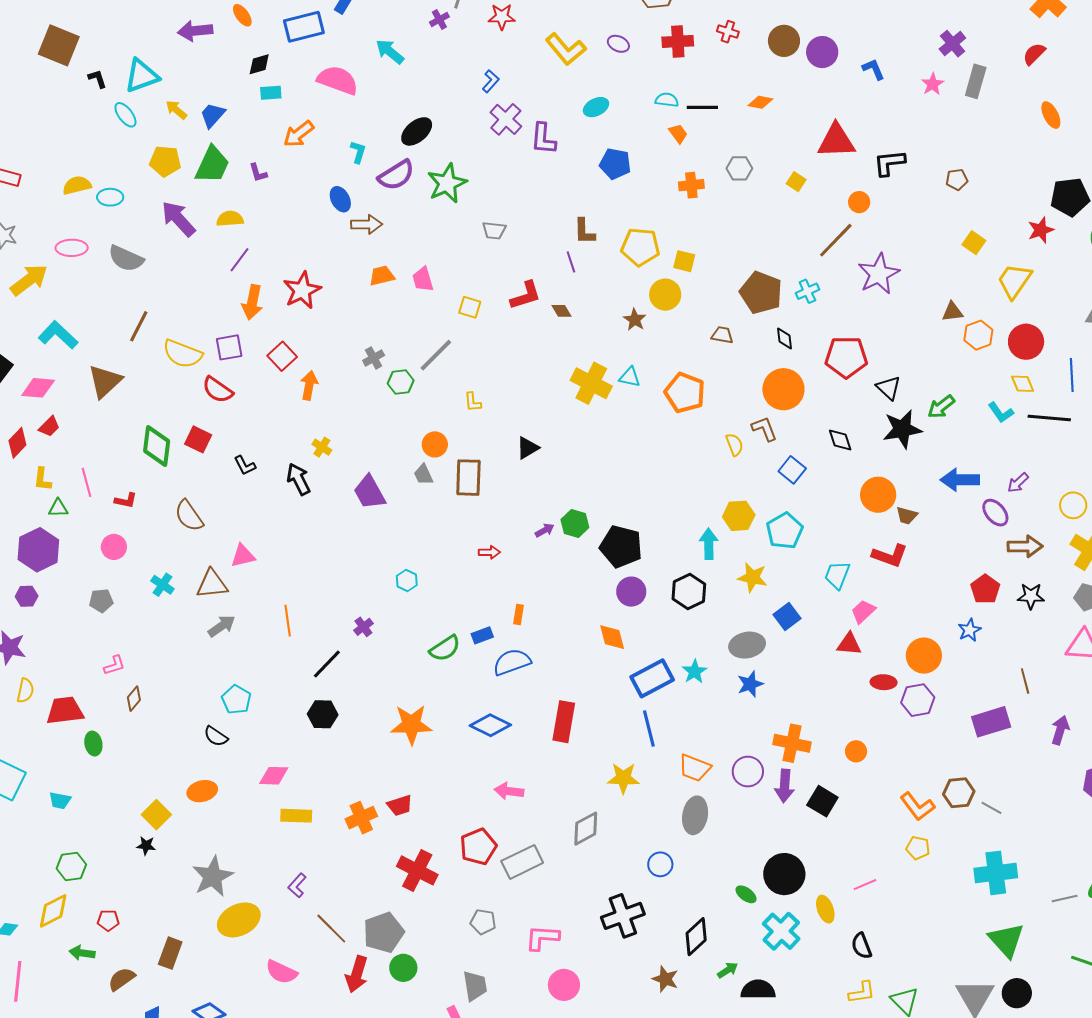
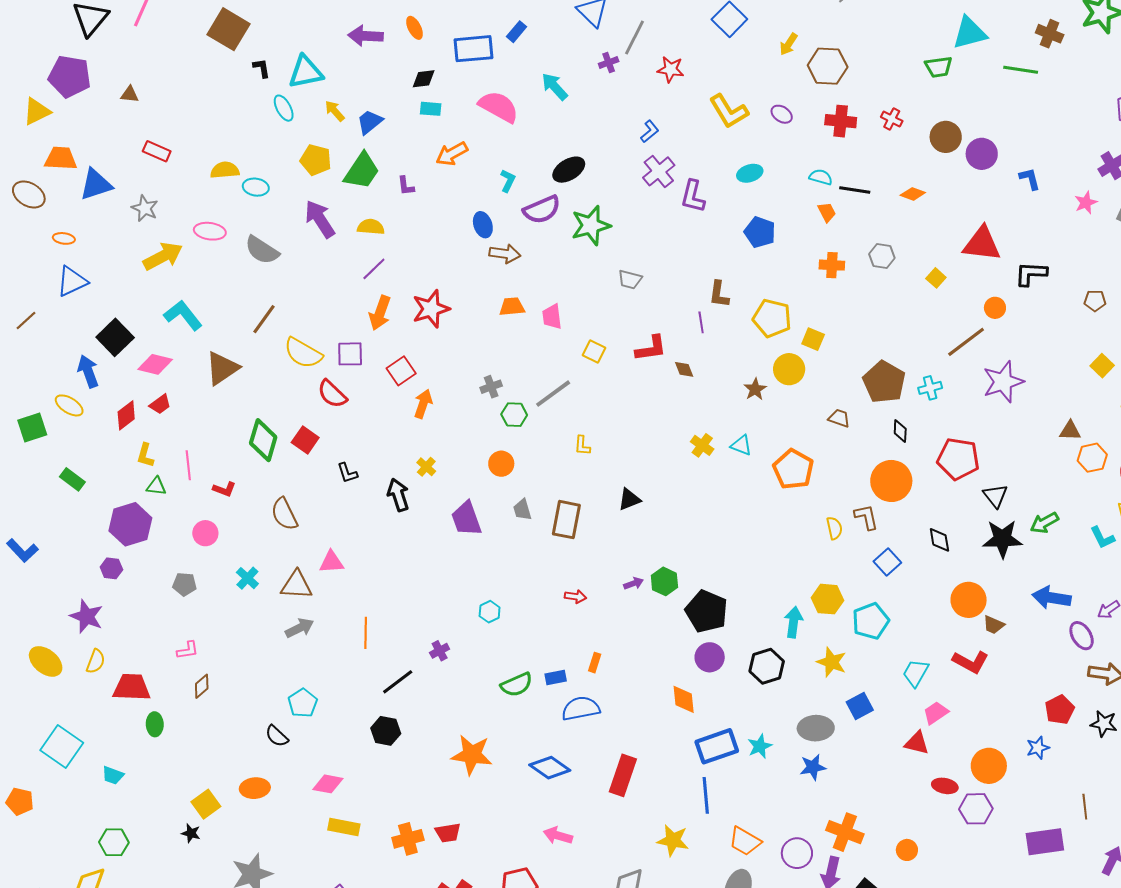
yellow cross: (591, 383) -> (702, 445), size x0.6
orange circle: (435, 444) -> (501, 464), moved

